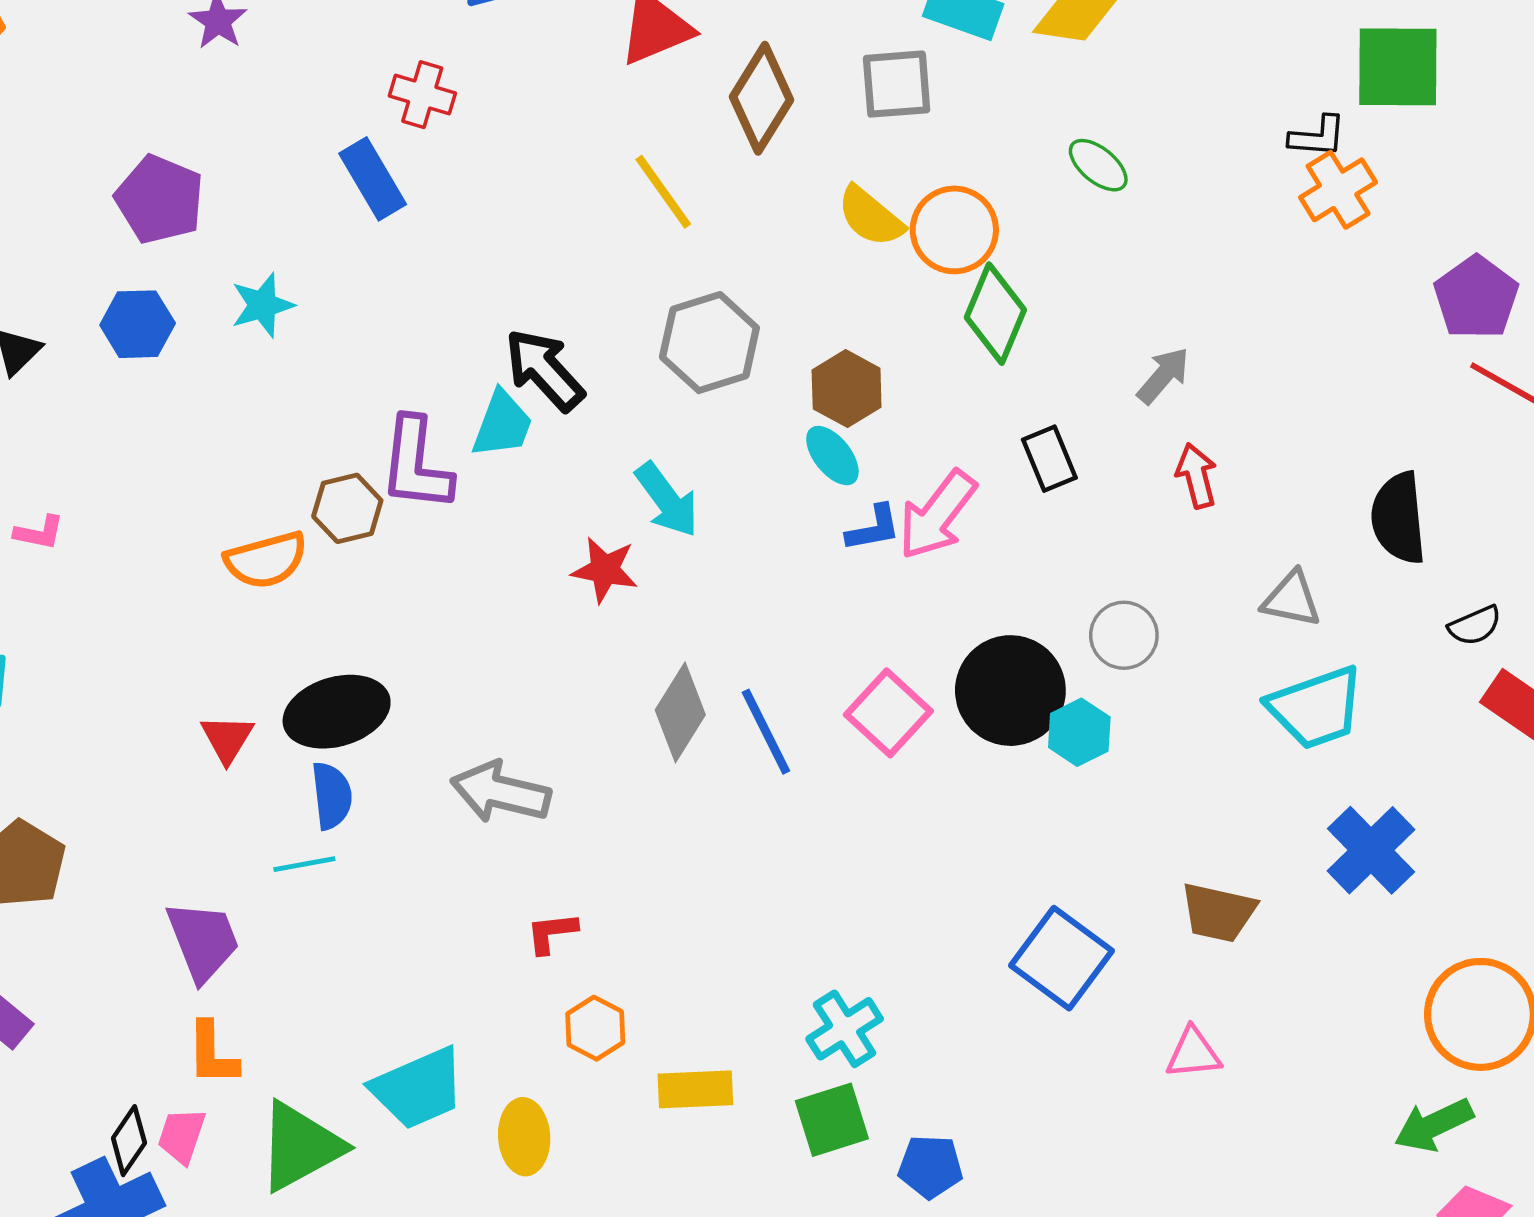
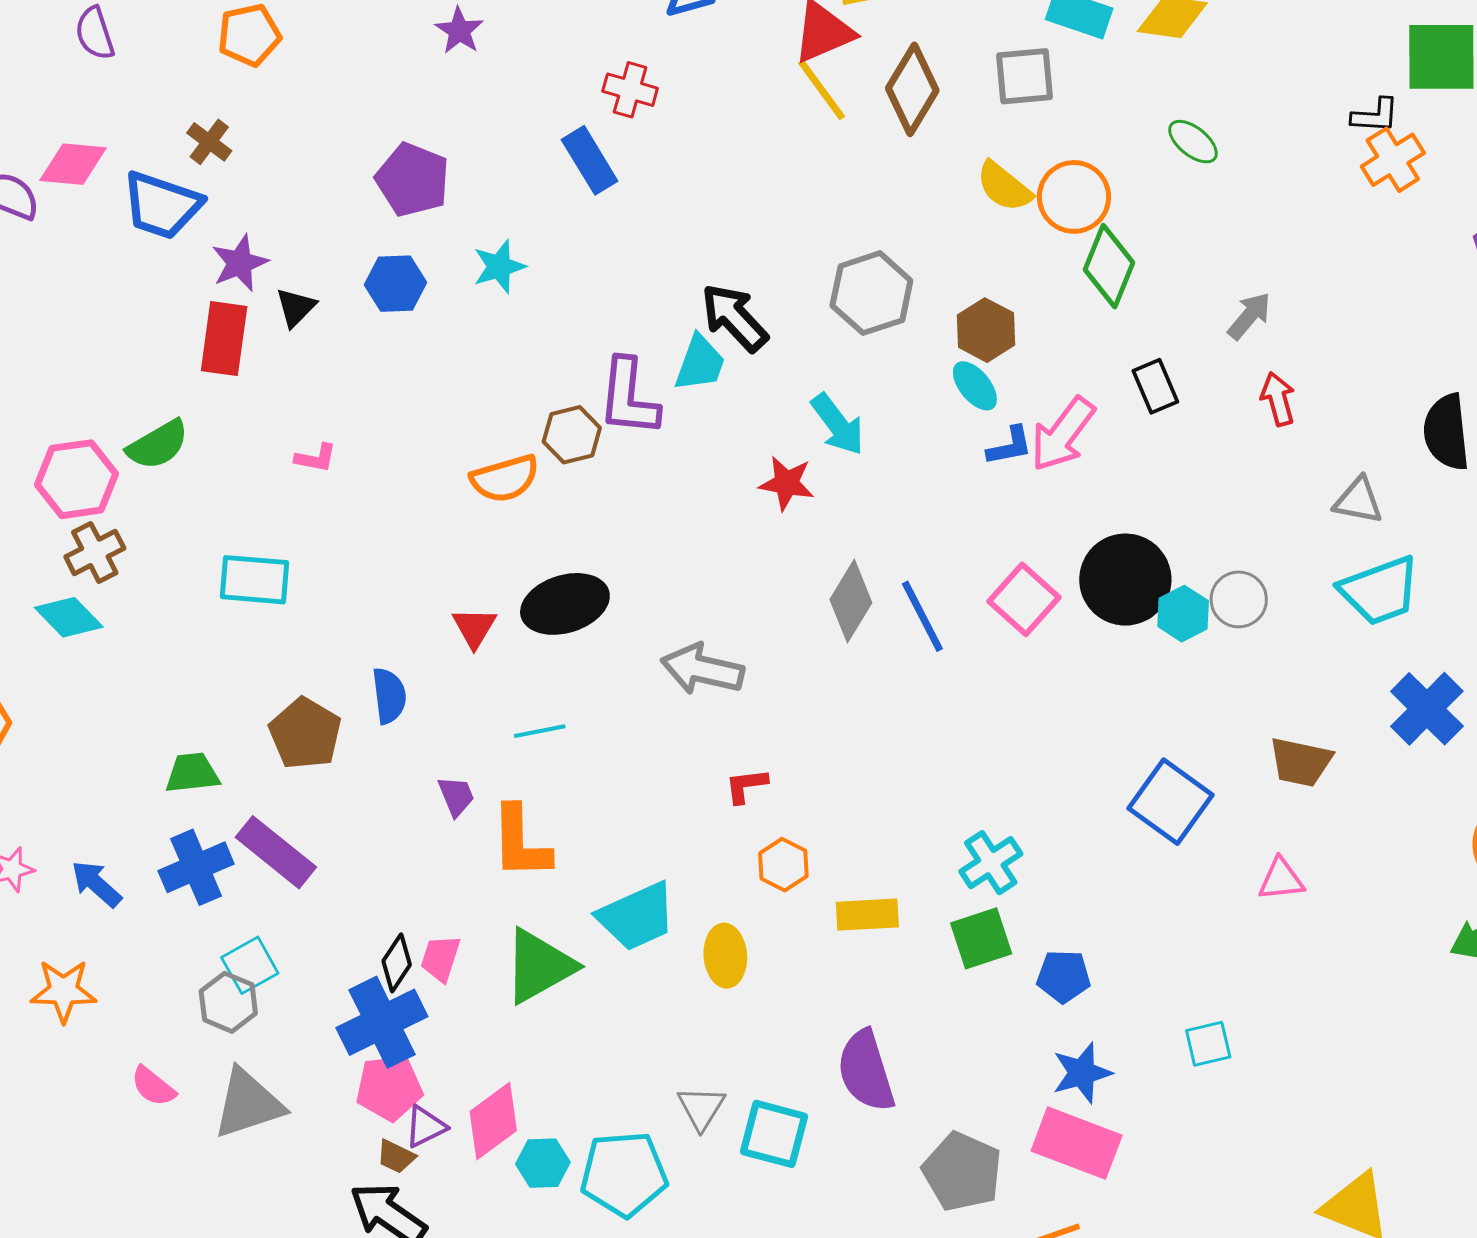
yellow line: (663, 192) -> (822, 90), moved
gray circle: (1124, 635) -> (1239, 599), moved
blue semicircle: (332, 796) -> (389, 696), moved
purple trapezoid: (203, 941) -> (456, 796), size x0.6
orange L-shape: (212, 1054) -> (521, 842), moved, size x1.4

